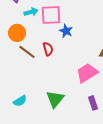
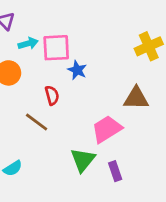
brown line: (27, 52) -> (37, 122), moved
green triangle: (55, 99) -> (83, 160), moved

